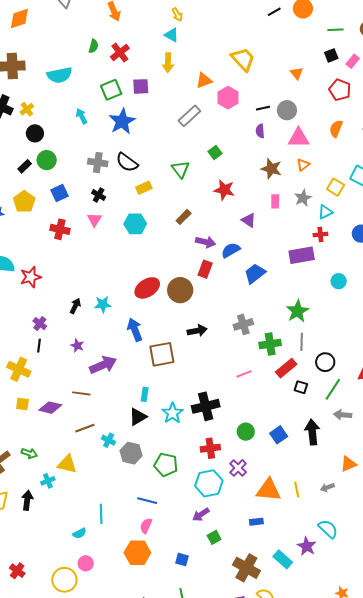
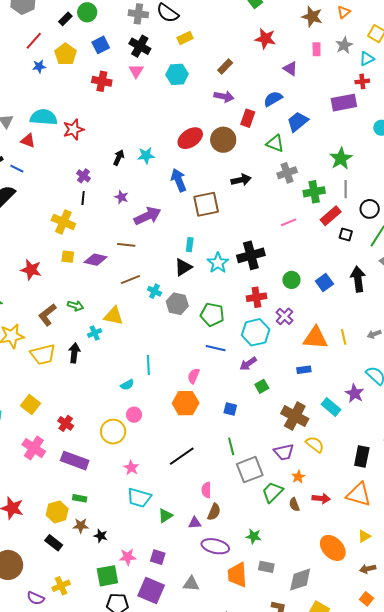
green triangle: (181, 169) -> (275, 143), moved, turned -30
black cross: (99, 195) -> (140, 46), size x1.5
purple arrow: (206, 242) -> (224, 97), moved
blue line: (147, 501) -> (216, 348), moved

